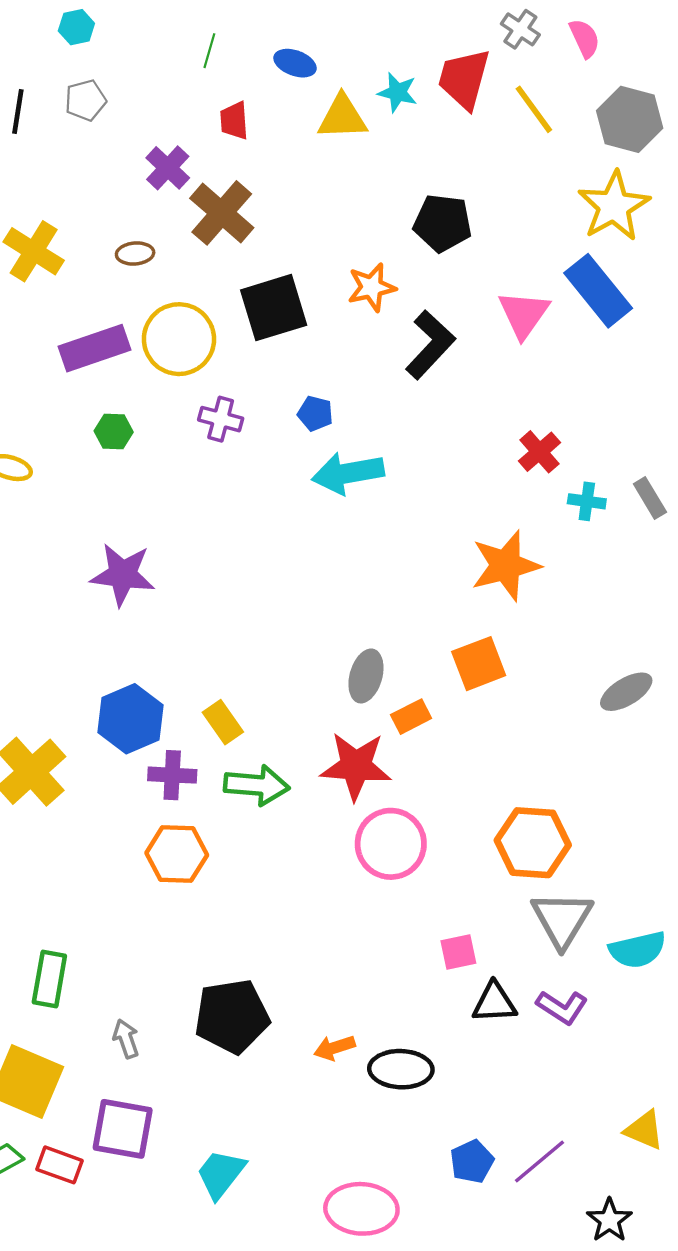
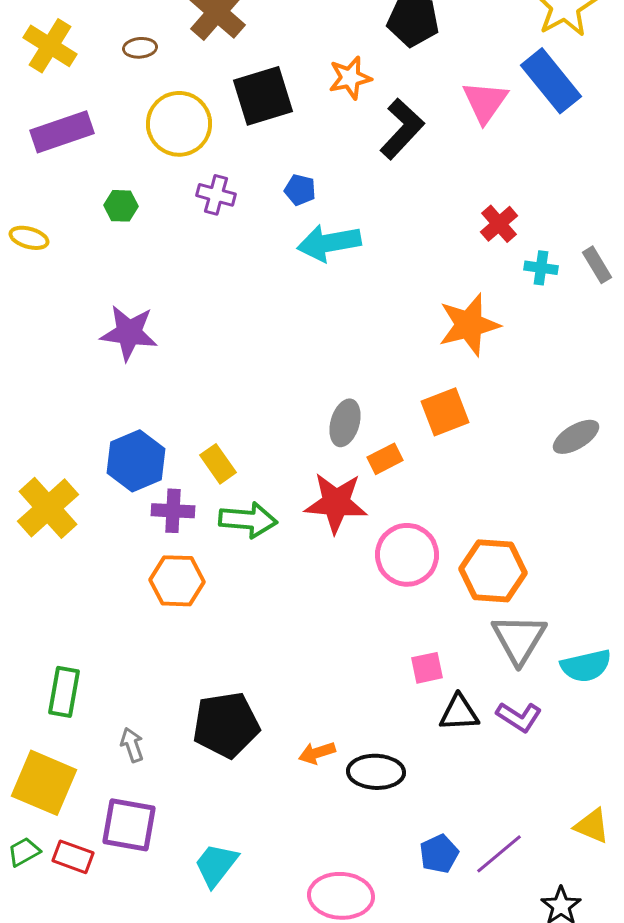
purple rectangle: (94, 348) -> (62, 132), moved
pink circle: (391, 844) -> (407, 555), moved

